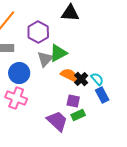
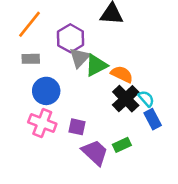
gray triangle: (45, 59) -> (80, 58), moved
orange semicircle: (69, 75) -> (122, 74), moved
black cross: (81, 79) -> (126, 99), size x1.5
purple square: (73, 101) -> (77, 127), moved

